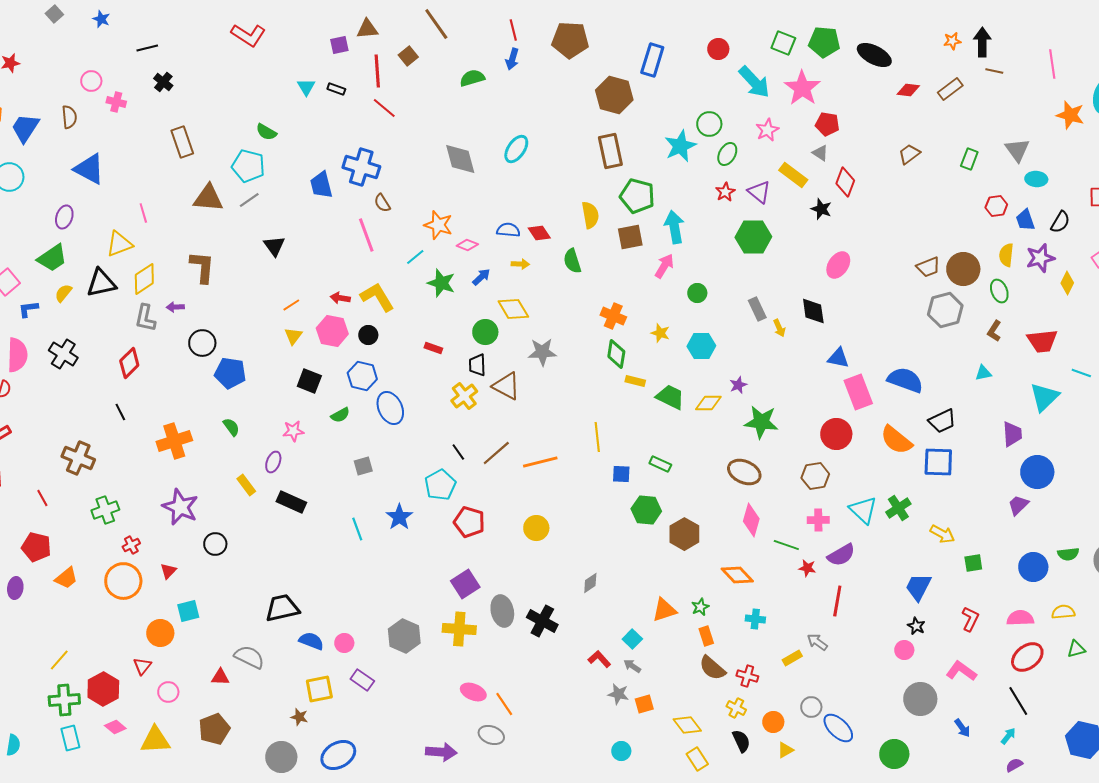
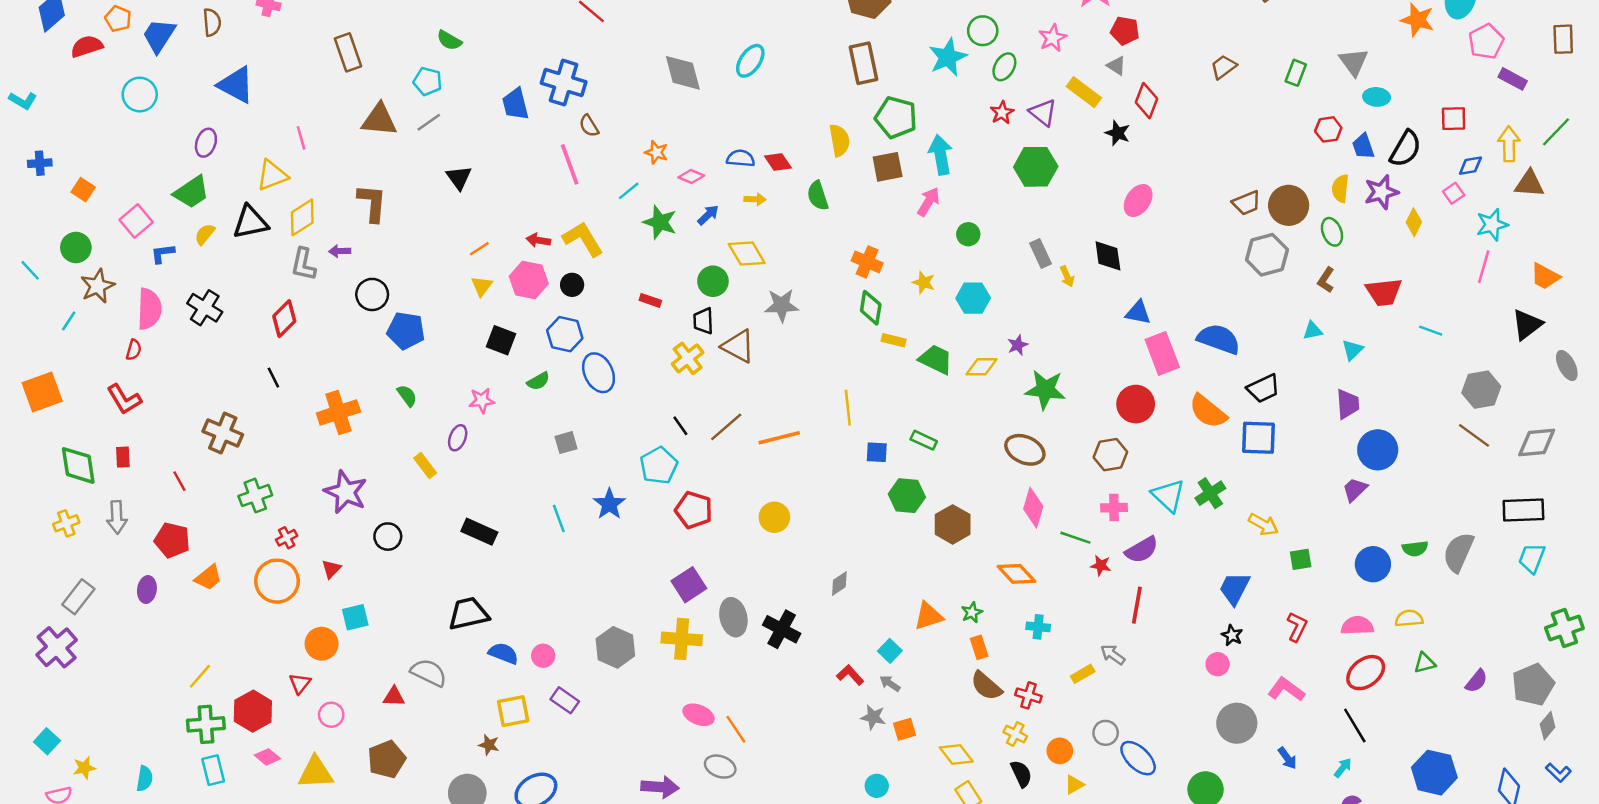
cyan pentagon: (248, 166) -> (428, 81), size x0.7
black semicircle: (1060, 222) -> (1405, 149), size x1.4
orange star: (438, 225) -> (656, 152), size x0.7
cyan triangle: (1044, 397) -> (1352, 350), moved, size x0.6
black rectangle: (291, 502) -> (479, 532), moved

